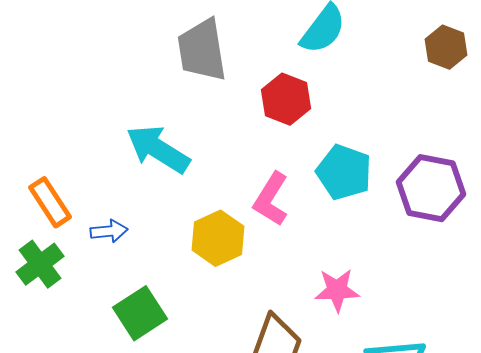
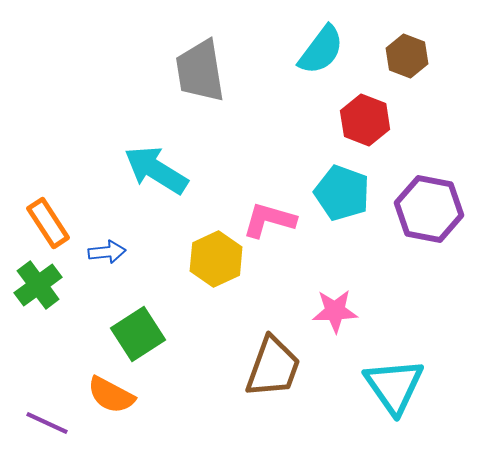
brown hexagon: (446, 47) -> (407, 56), moved
red hexagon: (286, 99) -> (365, 120), moved
pink L-shape: (271, 199) -> (269, 220), turned 74

